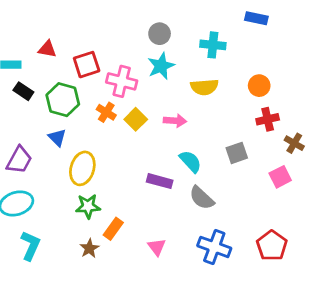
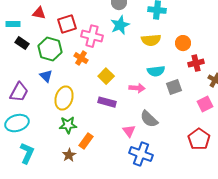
orange circle: (259, 86) -> (183, 43), moved
yellow square: (136, 119) -> (106, 76), moved
pink arrow: (175, 121) -> (137, 88), moved
cyan semicircle: (190, 161) -> (156, 71), moved, turned 126
purple rectangle: (160, 181) -> (107, 102), moved
red pentagon: (272, 246) -> (199, 139), moved
pink triangle: (157, 247) -> (129, 131), moved
blue cross: (214, 247) -> (141, 154), moved

